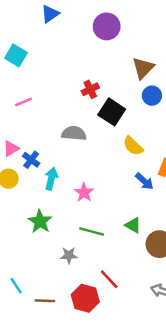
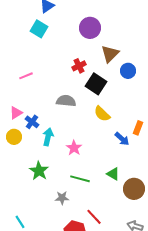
purple circle: (107, 26) -> (90, 28), moved
cyan square: (16, 55) -> (39, 29), moved
brown triangle: (143, 68) -> (110, 54), moved
yellow semicircle: (133, 146) -> (102, 114), moved

